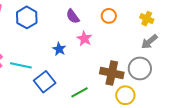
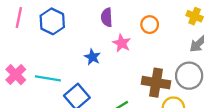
purple semicircle: (73, 16) -> (107, 17), turned 35
orange circle: (109, 16) -> (150, 25), moved

